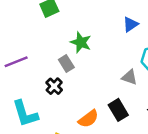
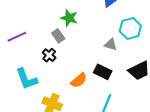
black rectangle: (118, 110) -> (103, 72), turned -30

